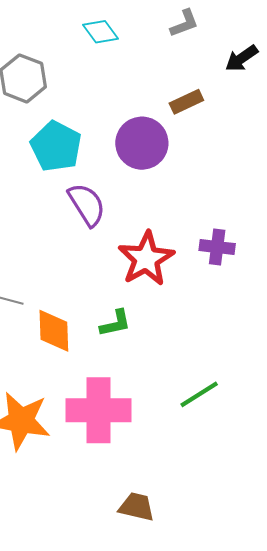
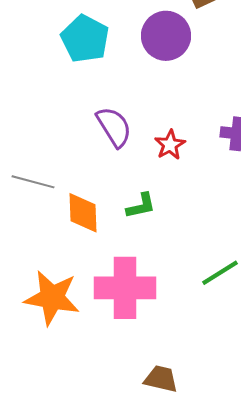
purple semicircle: (87, 205) -> (114, 127), moved
red star: (146, 259) -> (170, 145), size x0.6

